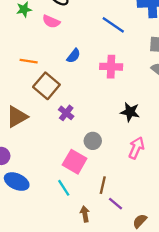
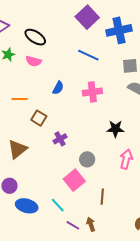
brown square: (46, 86) -> (39, 118), size x0.7
purple cross: (66, 113) -> (60, 139), turned 32
pink square: (75, 162) -> (74, 180), turned 30
cyan line: (64, 188) -> (58, 205), moved
purple line: (115, 204) -> (73, 225), moved

